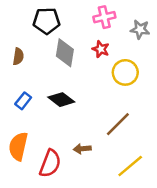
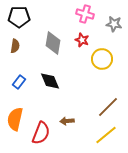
pink cross: (104, 17) -> (85, 14), turned 30
black pentagon: (47, 21) -> (19, 17), moved
black diamond: (61, 100) -> (50, 81), turned 30
brown line: (118, 124) -> (108, 107), moved

